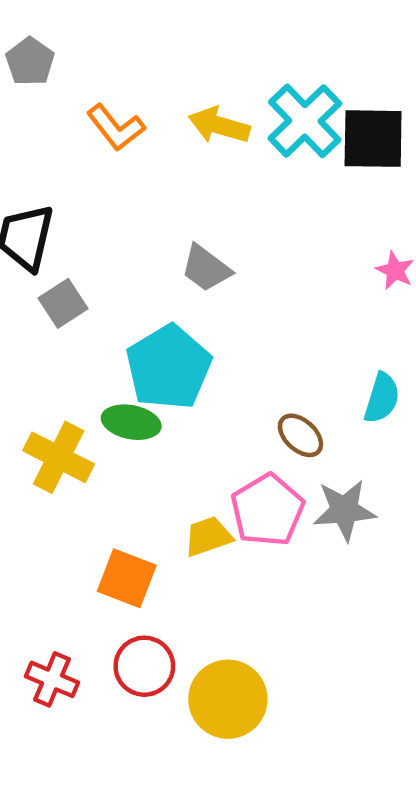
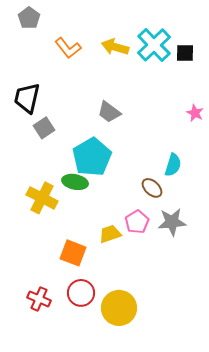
black square: (373, 139) -> (185, 53), size x0.6
cyan semicircle: (382, 398) -> (173, 165), moved
pink pentagon: (267, 510) -> (137, 222), size x0.7

